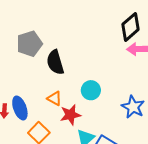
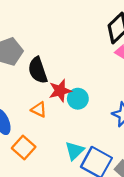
red star: (70, 115) -> (60, 91), moved

